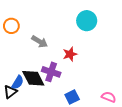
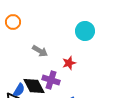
orange circle: (11, 26) -> (13, 22), moved

